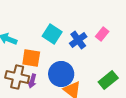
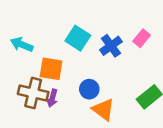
blue circle: (61, 74) -> (89, 89), size x0.6

